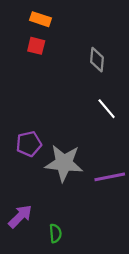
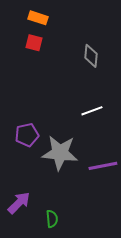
white line: (107, 109) -> (92, 111), moved, turned -70

